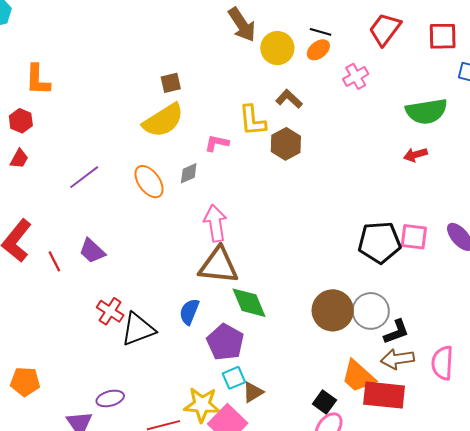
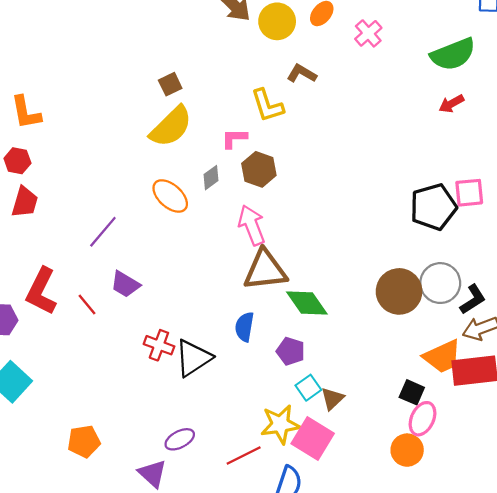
brown hexagon: (286, 144) -> (259, 169), moved
red trapezoid: (19, 159) -> (25, 202), size x1.4
purple line: (84, 177) -> (103, 232), moved
purple pentagon: (225, 342) -> (291, 351), size x0.7
orange trapezoid: (358, 376) -> (442, 356), turned -54

